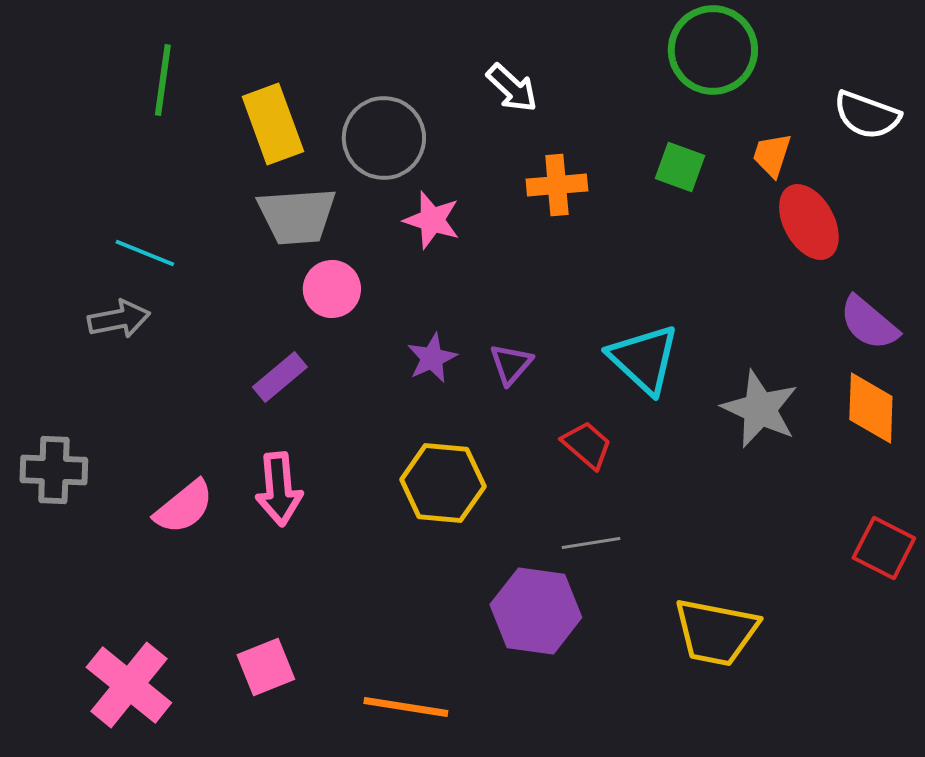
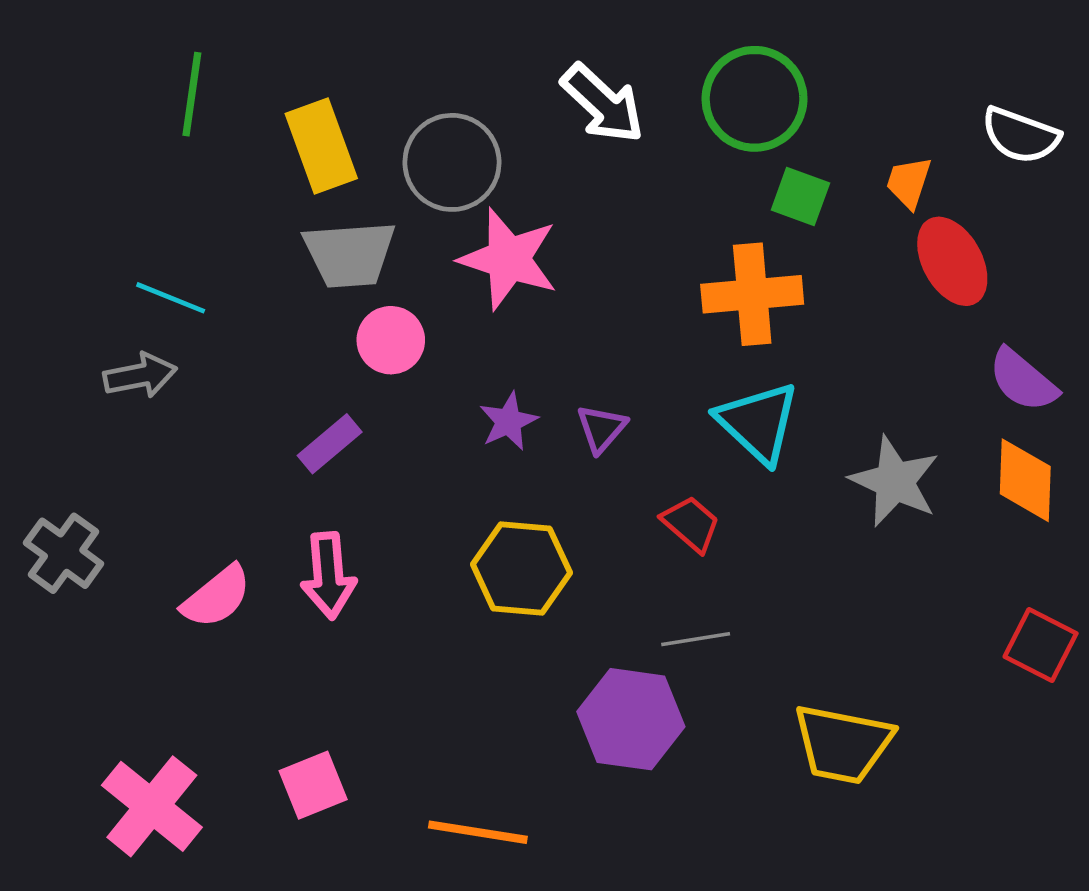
green circle: (713, 50) -> (755, 99), moved
white arrow: (512, 88) -> (603, 104), size x1.4
orange cross: (557, 185) -> (752, 294), moved, size x1.4
pink star: (432, 220) -> (509, 259), size x1.5
gray cross: (54, 470) -> (64, 553), turned 34

